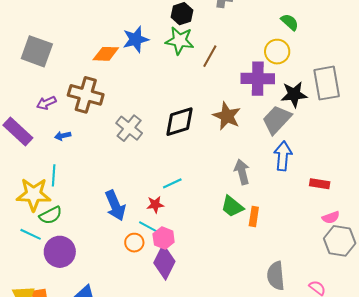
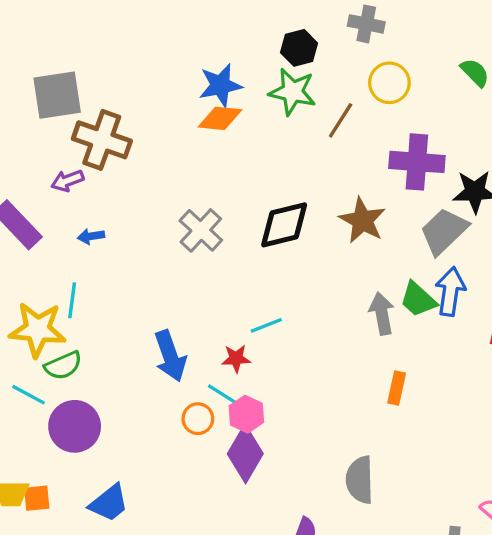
gray square: (37, 51) -> (57, 95), turned -32
yellow circle: (277, 52) -> (389, 83), moved
orange diamond: (106, 54) -> (220, 118), moved
brown cross: (86, 95) -> (102, 140), moved
green trapezoid: (232, 206) -> (418, 299), moved
gray semicircle: (276, 276) -> (360, 480), moved

